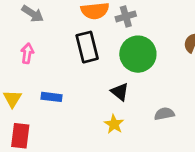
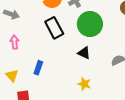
blue rectangle: (51, 97) -> (38, 68), turned -64
yellow star: (114, 124) -> (84, 84), moved

